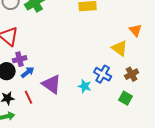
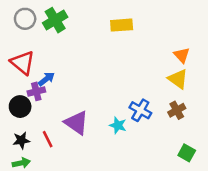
yellow triangle: (120, 48) -> (178, 79), moved
blue arrow: (28, 72) -> (46, 79), moved
green square: (126, 98) -> (187, 153), moved

